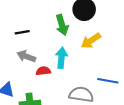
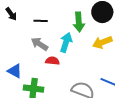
cyan arrow: (61, 58) -> (66, 42), moved

